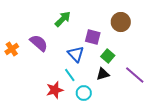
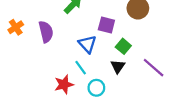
purple semicircle: (39, 43) -> (46, 32), turned 36
orange cross: (12, 49) -> (16, 27), moved
black triangle: (103, 74) -> (118, 66), turned -40

